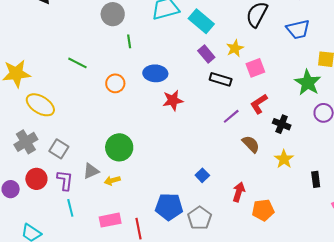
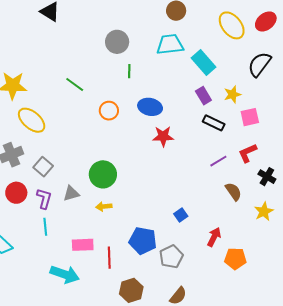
yellow arrow: (112, 181) -> (104, 206), moved

